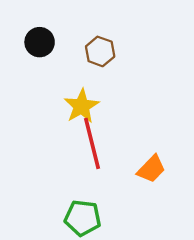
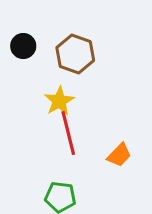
brown hexagon: (100, 51) -> (75, 54), size x1.5

